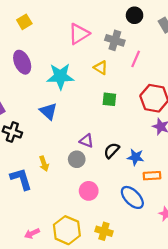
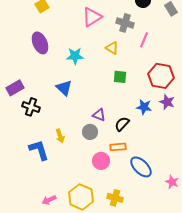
cyan star: (60, 76) -> (75, 56), size x0.7
blue star: (136, 157) -> (144, 107), moved
orange rectangle: (152, 176) -> (118, 147), moved

